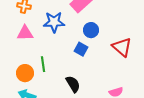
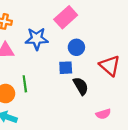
blue square: (81, 49) -> (66, 68), turned -32
black semicircle: (73, 84) -> (81, 86), moved

